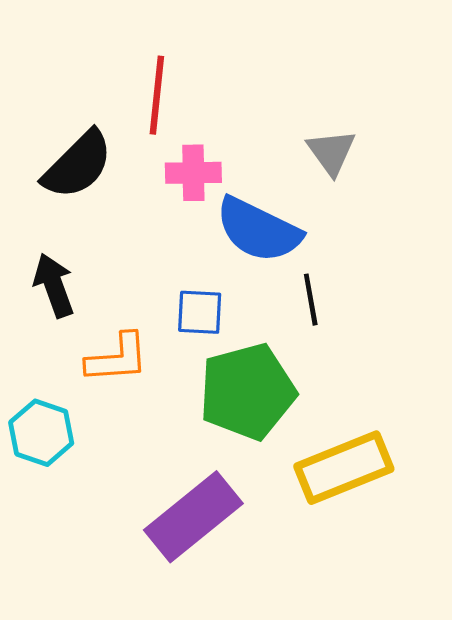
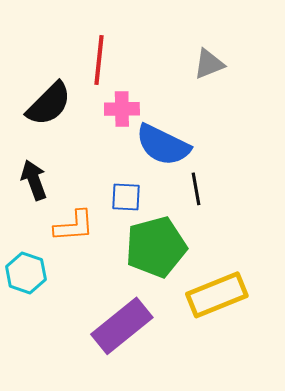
gray triangle: (331, 152) -> (209, 64), moved, turned 44

